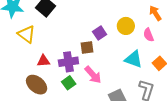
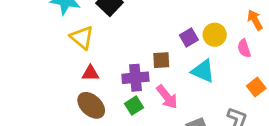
purple square: (100, 33) -> (189, 37), moved
cyan triangle: (134, 59) -> (203, 71), moved
red triangle: (43, 61) -> (90, 73), moved

